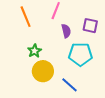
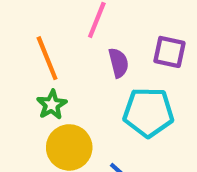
orange line: (26, 17) -> (47, 58), moved

